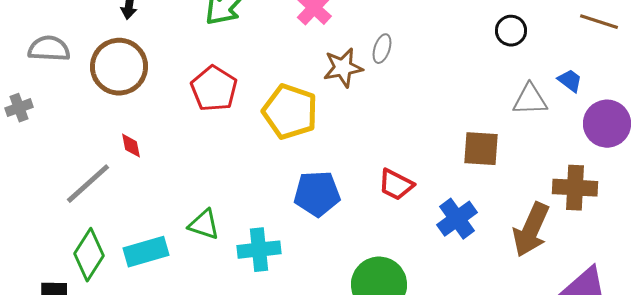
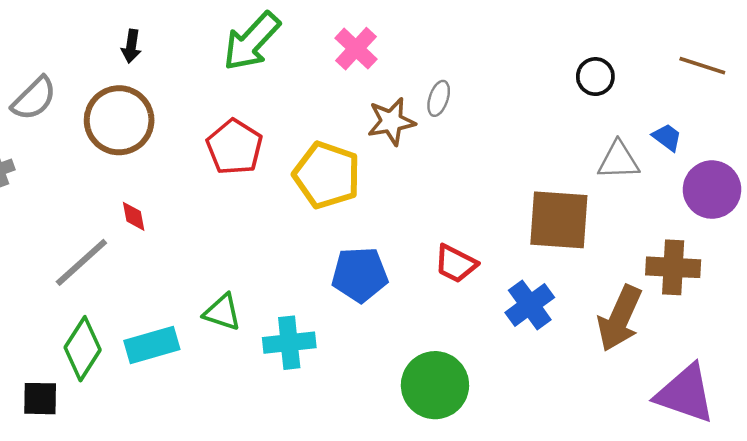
gray semicircle: (49, 49) -> (34, 98), turned 132
brown square: (481, 149) -> (559, 220), size x1.4

